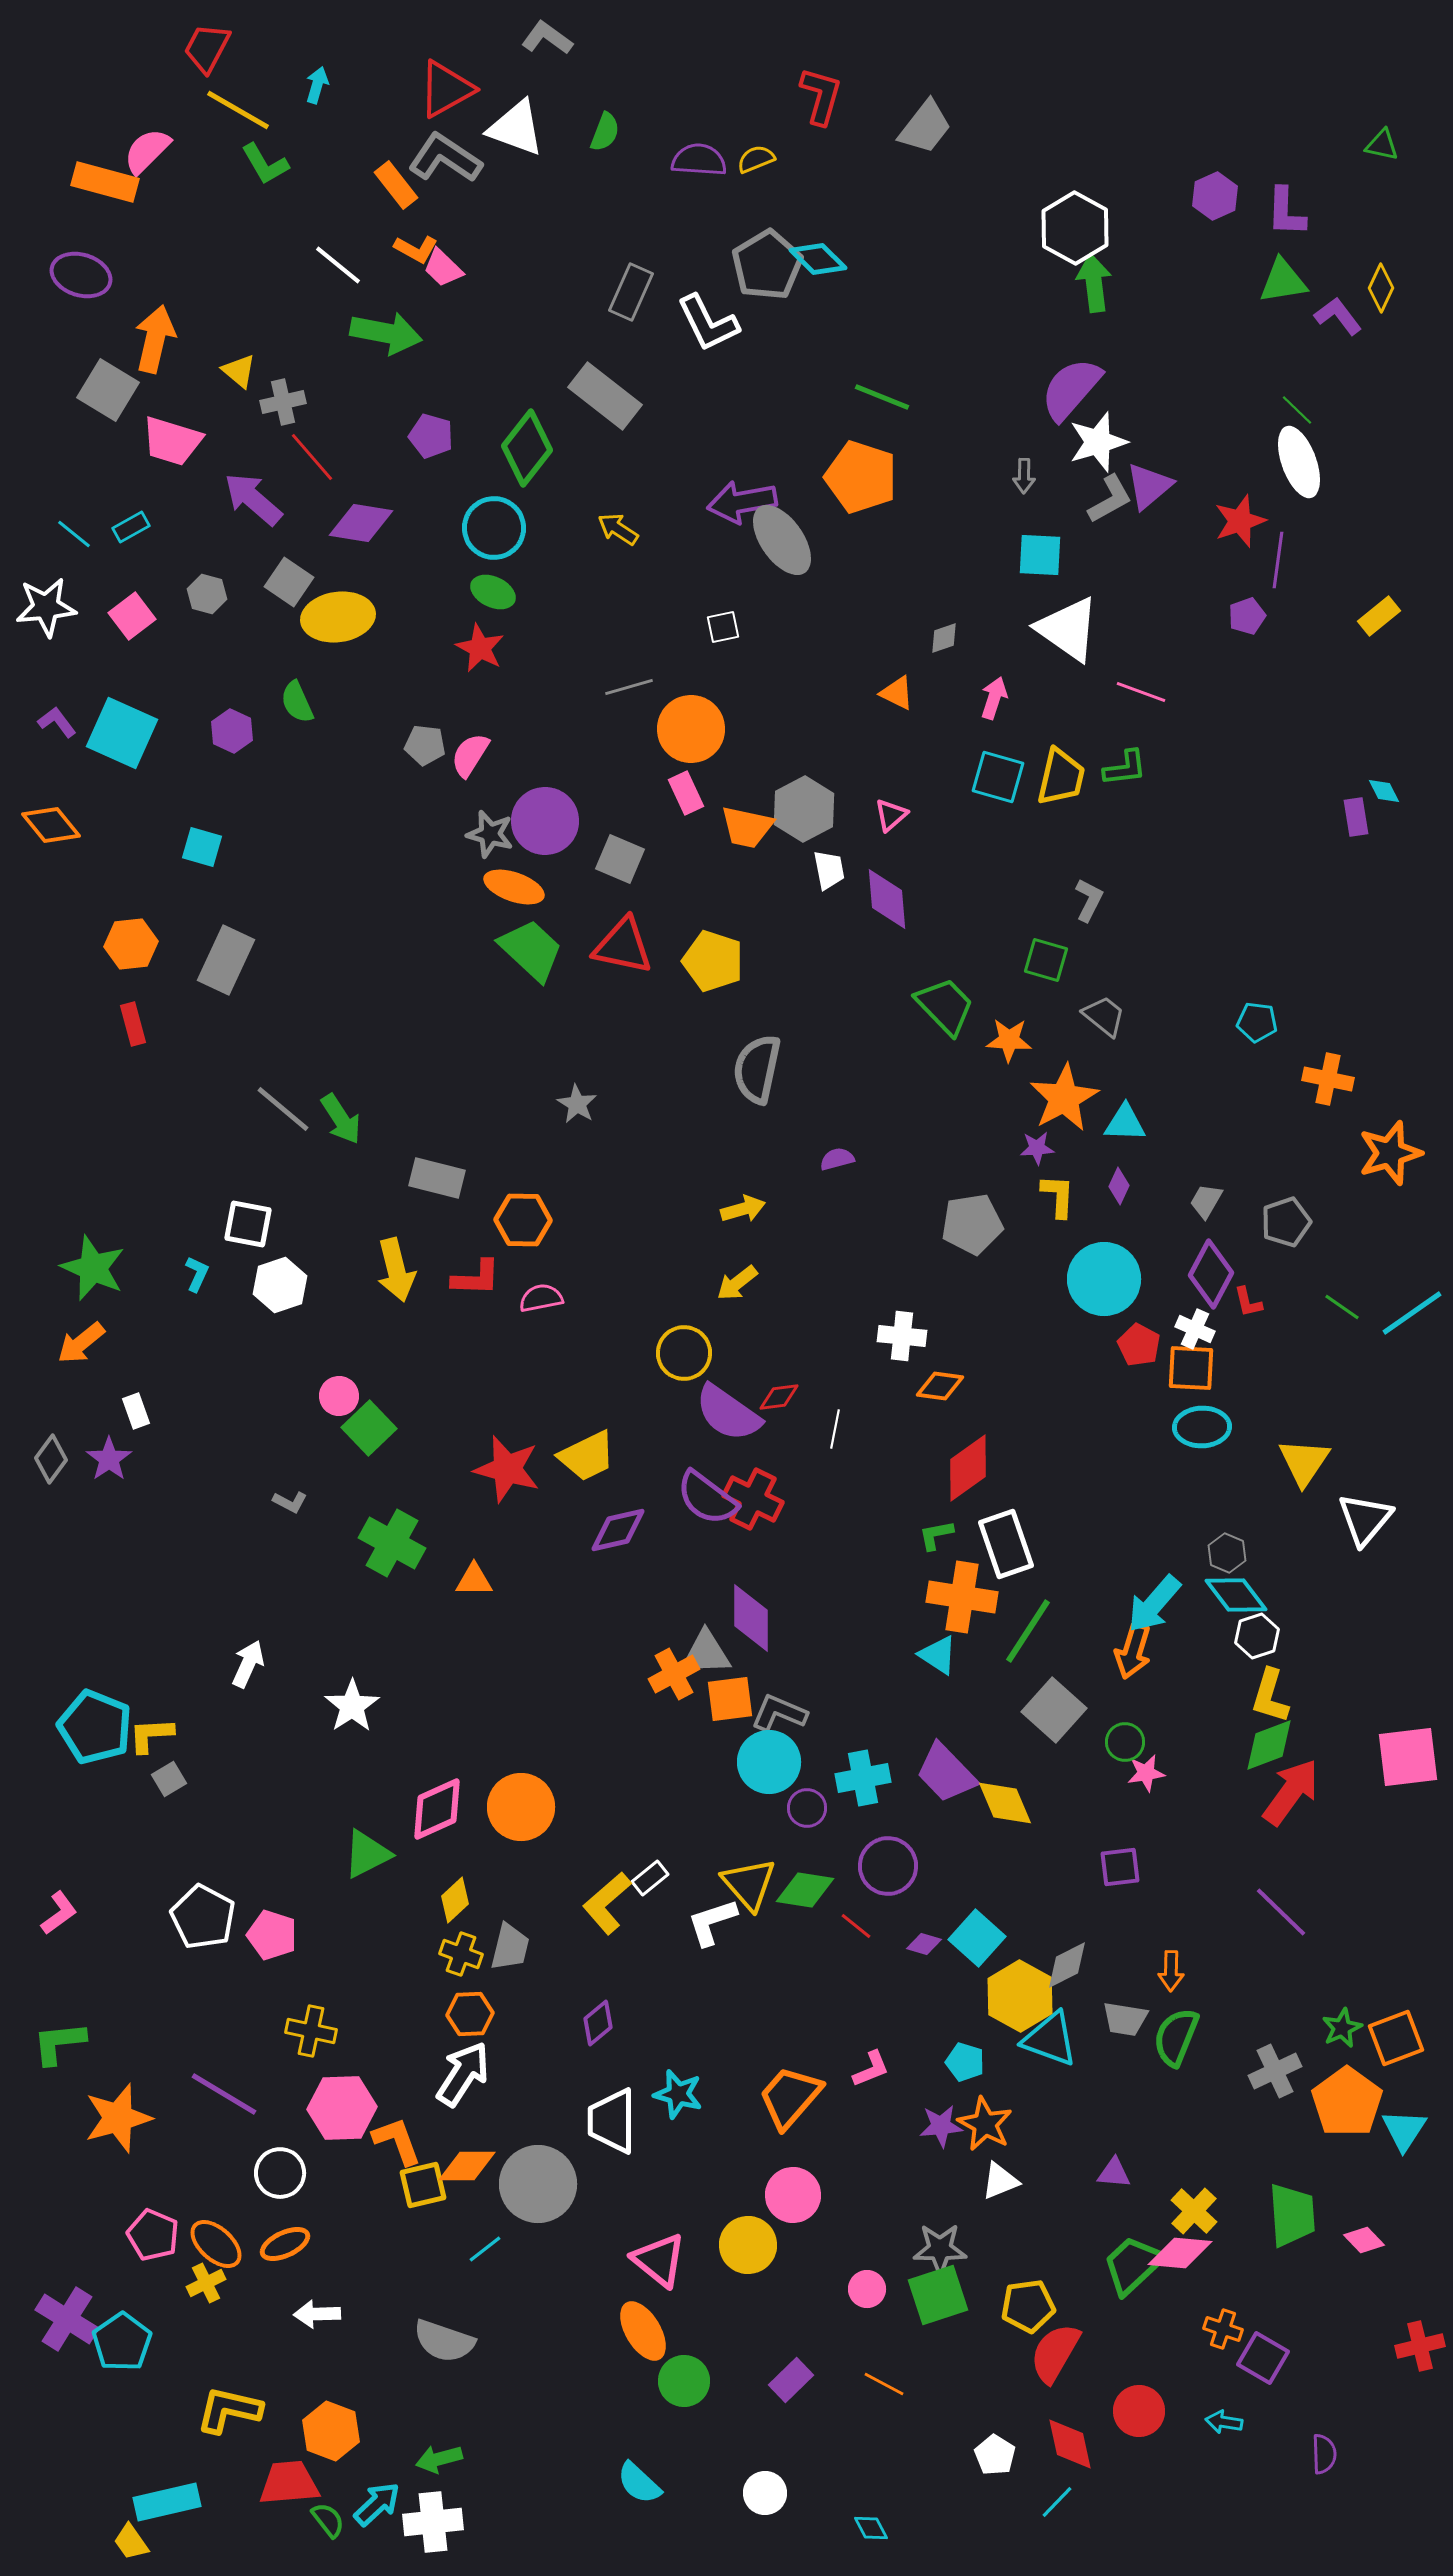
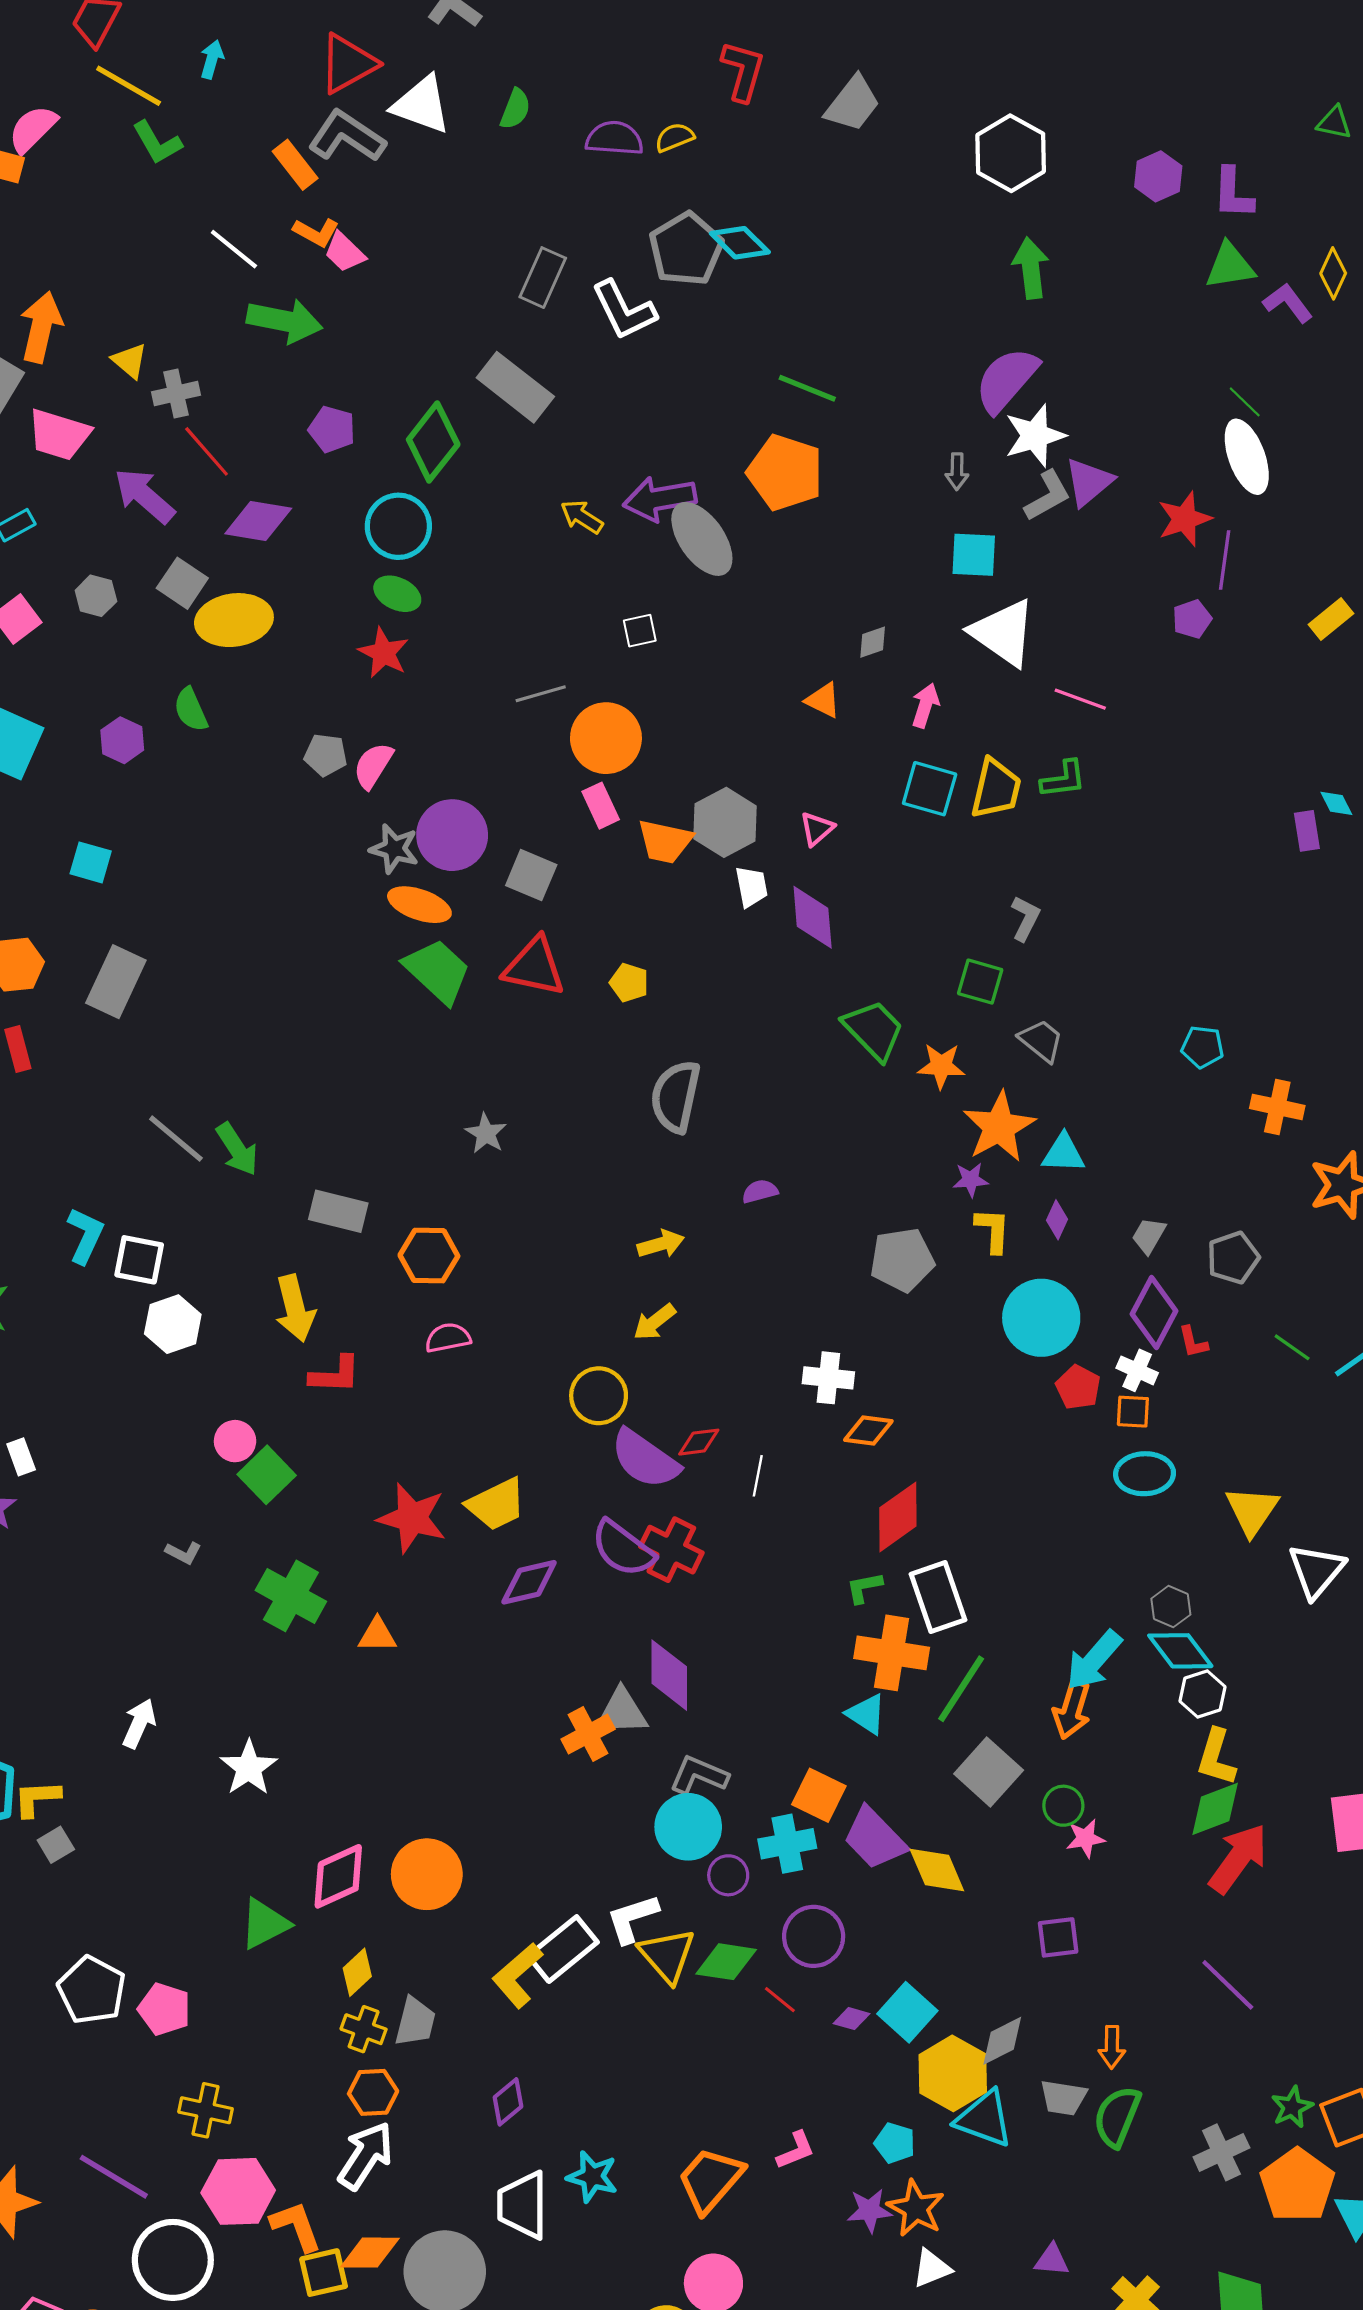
white hexagon: (1075, 228) -> (1011, 153), moved
yellow arrow: (618, 529) -> (582, 517), moved
yellow pentagon: (713, 961) -> (629, 983), size x0.6
cyan L-shape: (197, 1274) -> (85, 1236), moved, size x1.5
red L-shape: (476, 1278) -> (335, 1375), moved
orange square: (1191, 1368) -> (1133, 1412), size x0.7
orange square: (730, 1699) -> (819, 1795), moved, turned 33
white rectangle: (650, 1878) -> (563, 1949), size x1.8
white L-shape: (712, 1922) -> (632, 1918), moved
white circle: (280, 2173) -> (173, 2260), size x1.5

